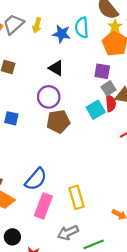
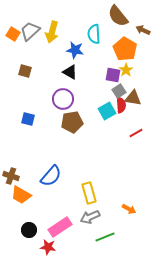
yellow arrow: (37, 25) -> (52, 32), size x1.5
yellow star: (115, 26) -> (126, 70), moved
blue star: (62, 34) -> (75, 50), moved
pink rectangle: (43, 206) -> (60, 227), moved, turned 35
gray arrow: (68, 233) -> (90, 217), moved

